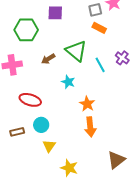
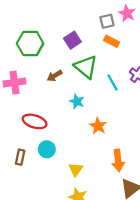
purple square: (55, 13) -> (72, 40), moved, turned -35
orange arrow: (90, 127) -> (118, 160), moved
brown rectangle: (17, 132) -> (20, 157), turned -64
yellow triangle: (49, 146) -> (76, 169), moved

